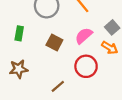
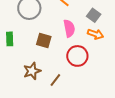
pink semicircle: (84, 36) -> (69, 28), turned 132
brown star: (19, 69) -> (32, 71), moved

